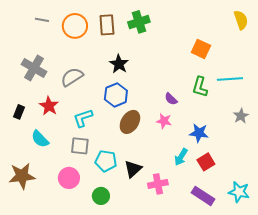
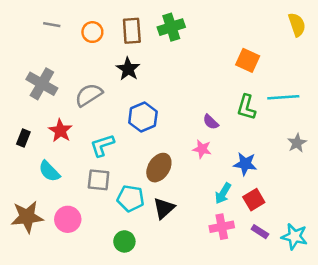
orange circle: (75, 26) -> (92, 32), size x0.7
black star: (119, 64) -> (128, 69), moved
brown ellipse: (130, 122) -> (159, 168), moved
pink circle: (69, 178) -> (68, 219), moved
pink cross: (158, 184) -> (222, 227), moved
purple rectangle: (203, 196) -> (260, 232), moved, size x0.6

